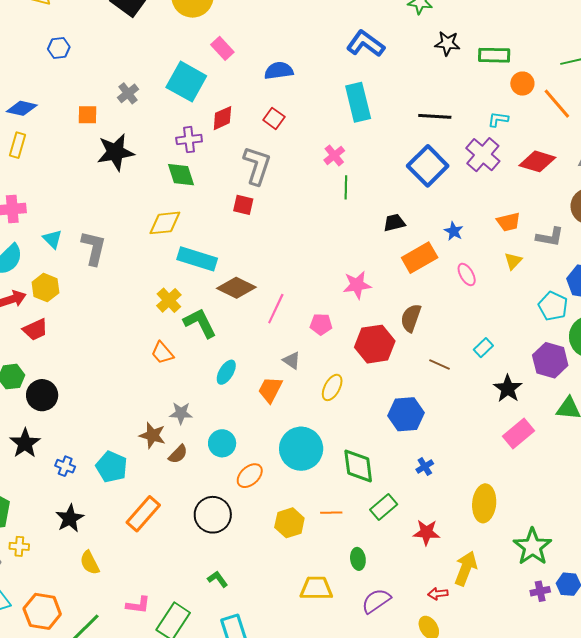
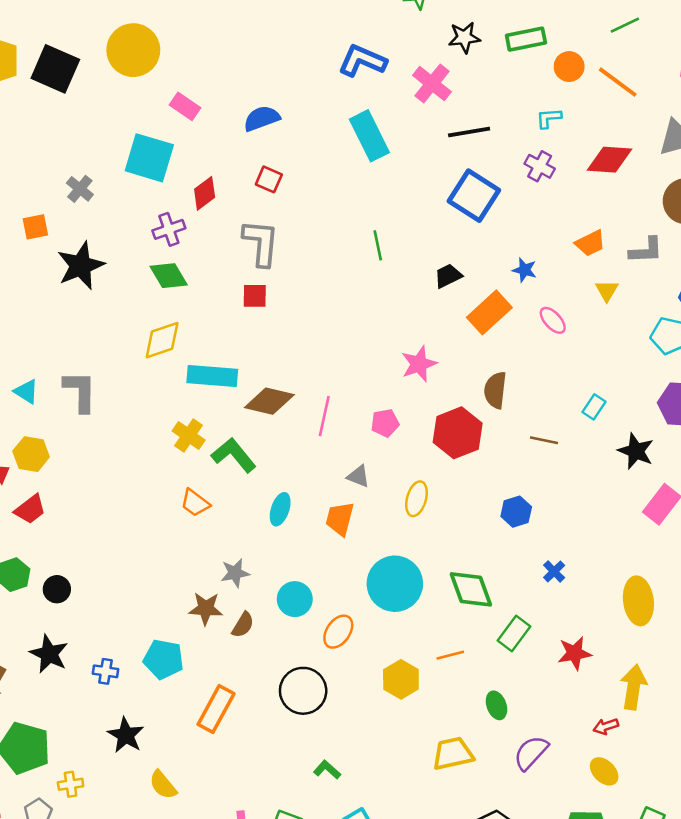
pink cross: (334, 155) -> (432, 84), moved, size x1.4
purple cross: (483, 155) -> (540, 166), size x0.7
black circle: (42, 395) -> (57, 589), size x0.7
blue hexagon: (406, 414) -> (516, 512), size x0.7

